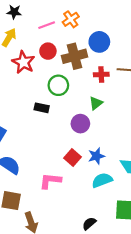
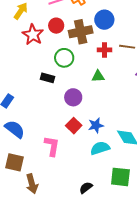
green triangle: (96, 103) -> (98, 76), turned 32
purple circle: (80, 124) -> (73, 97), moved
pink L-shape: (50, 181) -> (52, 146), turned 90

